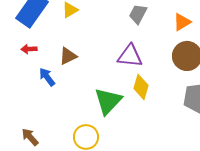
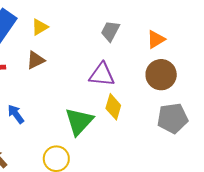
brown triangle: (68, 56) -> (36, 60), moved
blue arrow: (47, 77) -> (16, 114), moved

